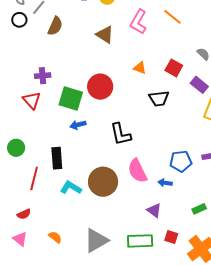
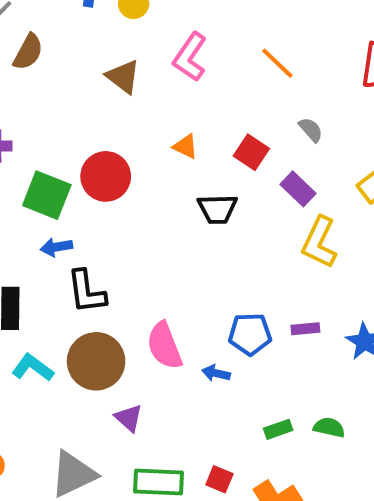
orange line: (173, 17) -> (277, 63), moved
black L-shape: (121, 134) -> (87, 292), moved
purple triangle: (154, 210) -> (129, 418), moved

